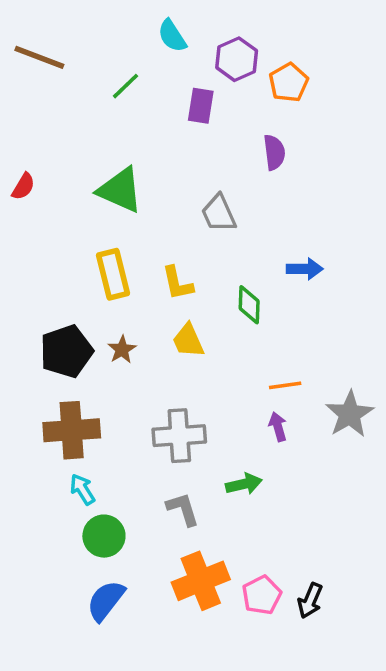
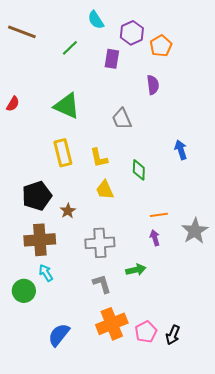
blue arrow: (305, 269) -> (181, 150), moved, turned -108
brown star: (122, 350) -> (68, 211), moved
green circle: (104, 536) -> (24, 291), moved

